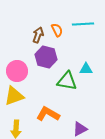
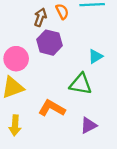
cyan triangle: (86, 69) -> (96, 56), turned -32
green triangle: (67, 81) -> (81, 84), moved

